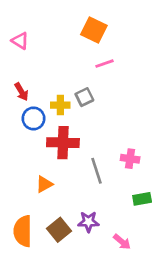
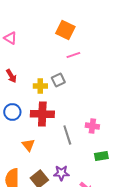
blue circle: (34, 118) -> (12, 112), moved
orange triangle: (44, 184) -> (28, 145), turned -40

